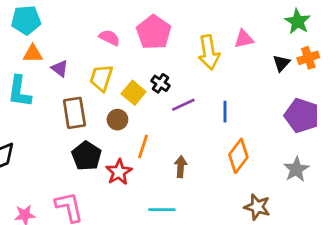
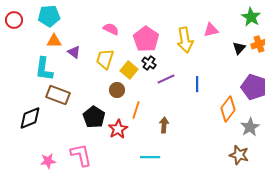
pink pentagon: (154, 32) -> (146, 39), moved
brown rectangle: (74, 113) -> (58, 95), moved, turned -60
orange diamond: (238, 156) -> (228, 109), moved
brown star: (257, 207) -> (239, 155), moved

